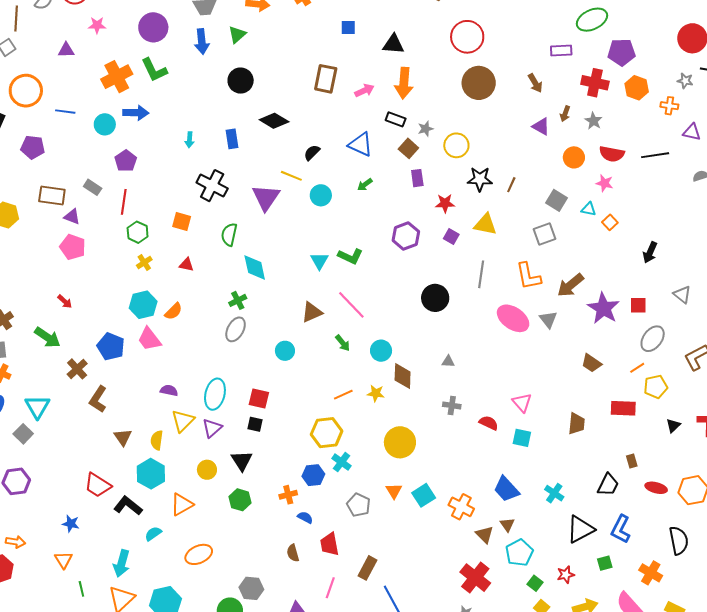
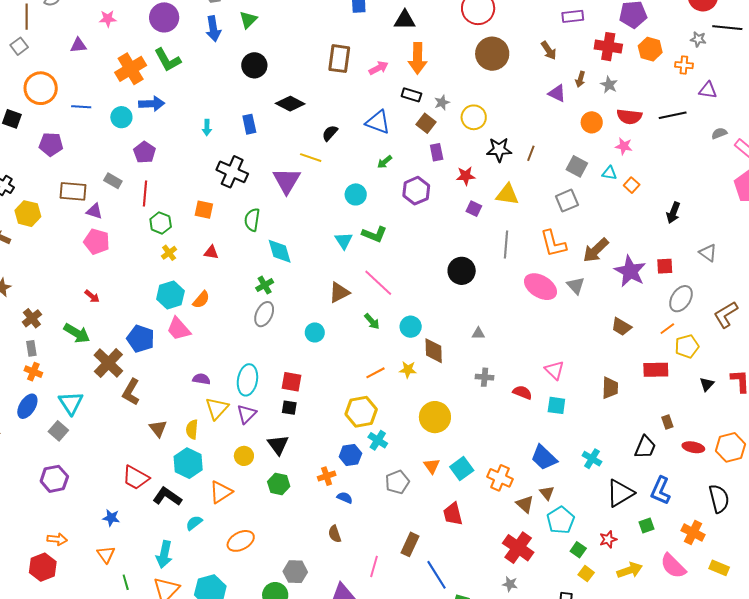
cyan circle: (321, 195) -> (356, 194), moved
purple hexagon: (406, 236) -> (416, 191), moved
brown cross: (77, 369) -> (108, 363), size x1.4
gray pentagon: (358, 505) -> (397, 482), turned 30
red trapezoid: (330, 544) -> (453, 514), moved

